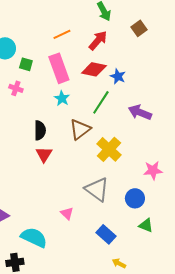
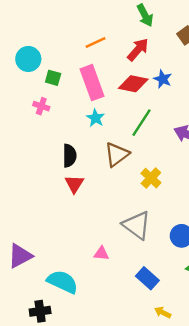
blue star: (118, 76) -> (163, 79), moved
yellow cross: (109, 149) -> (151, 178), size x0.7
pink triangle: (67, 213) -> (101, 253), turned -40

